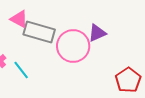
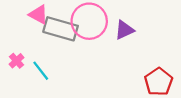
pink circle: (73, 46) -> (89, 21), moved

